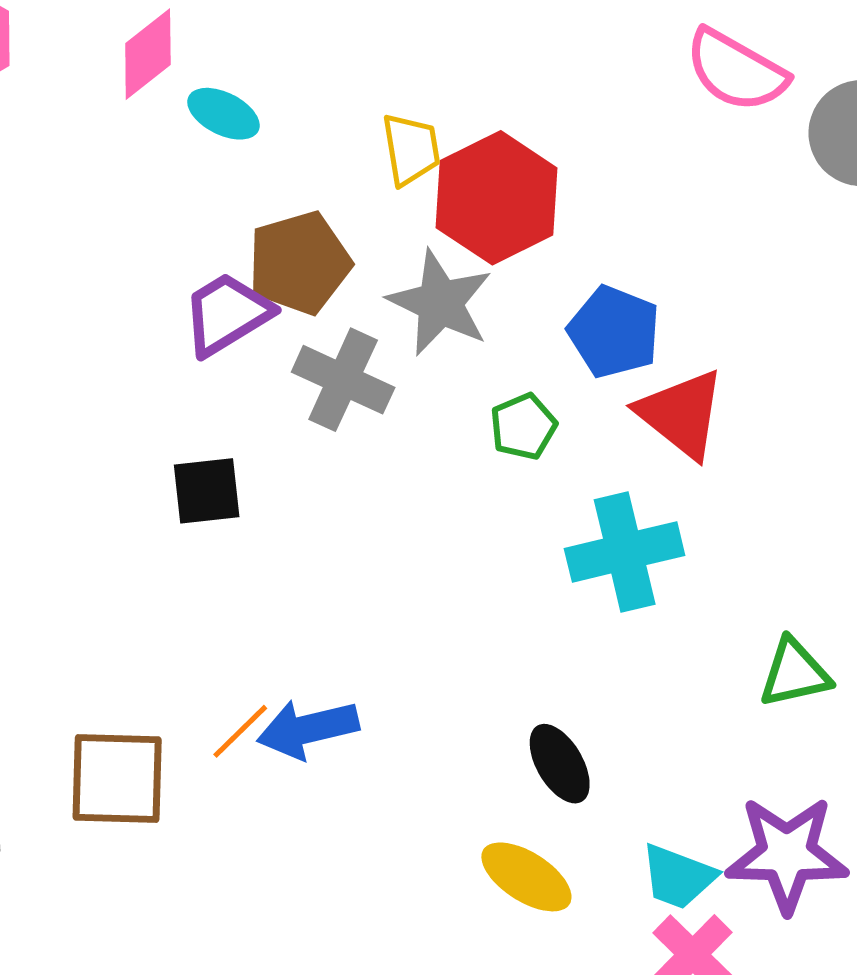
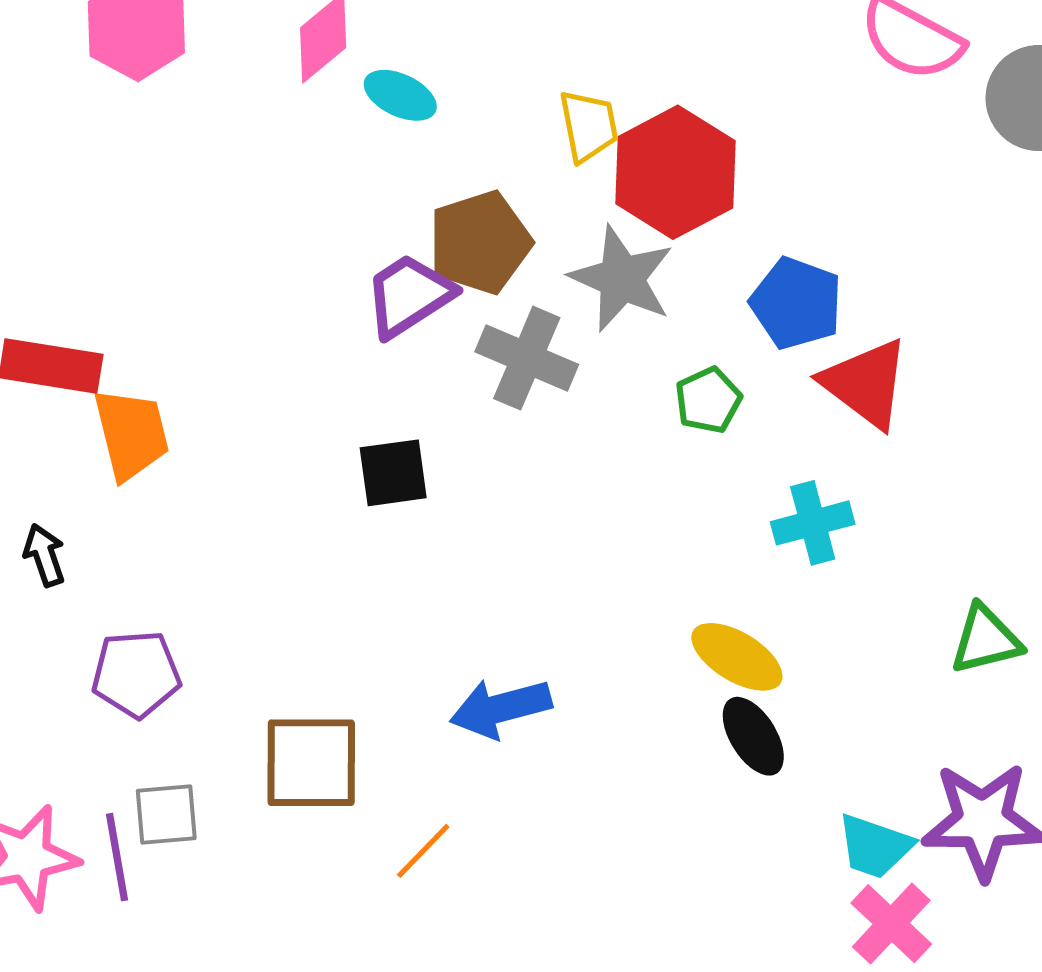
cyan cross: (625, 552) -> (813, 523), size x0.7
orange line: (240, 731) -> (423, 851), moved
yellow ellipse: (526, 877) -> (737, 657), moved

